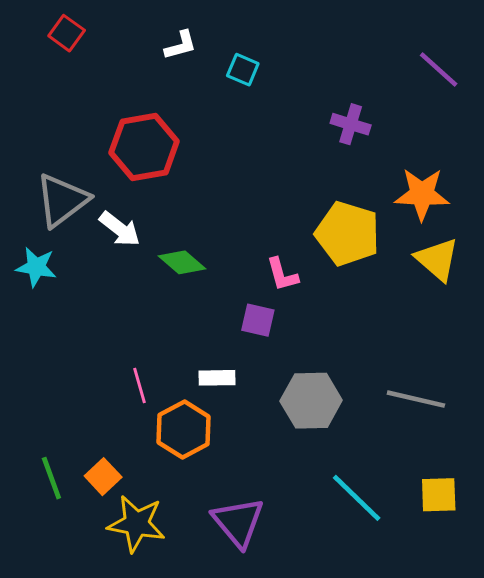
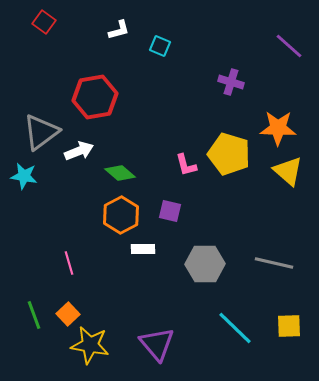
white arrow: (120, 229) -> (79, 151), turned -60
pink L-shape: (282, 275) -> (186, 165), moved
pink line: (139, 385) -> (69, 263), moved
orange hexagon: (184, 429) -> (121, 215), moved

